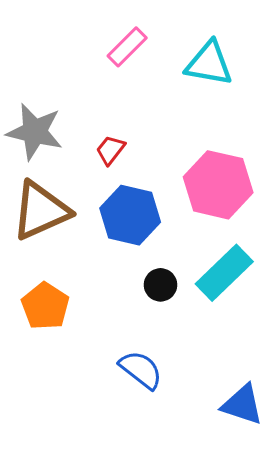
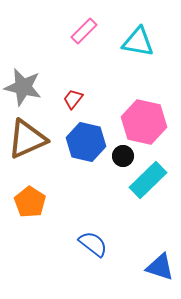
black circle: (160, 285) -> (123, 156), moved

